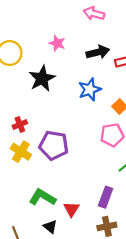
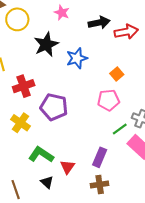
blue star: (90, 89) -> (77, 58), moved
red cross: (20, 125) -> (24, 86), size x1.5
yellow cross: (21, 152) -> (20, 123), moved

